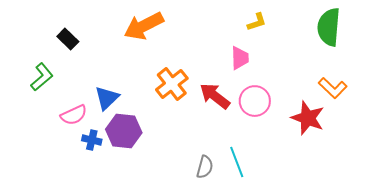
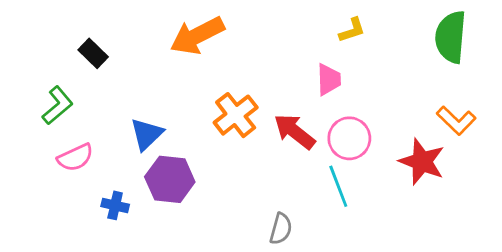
pink semicircle: (74, 115) -> (75, 158), moved
blue cross: (92, 140) -> (115, 205), moved
cyan line: (237, 162) -> (338, 186), moved

